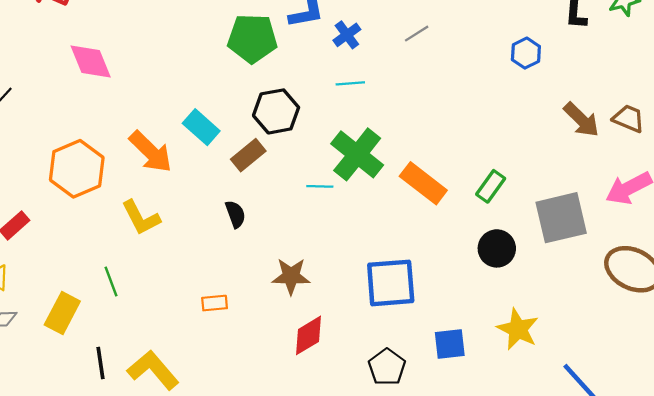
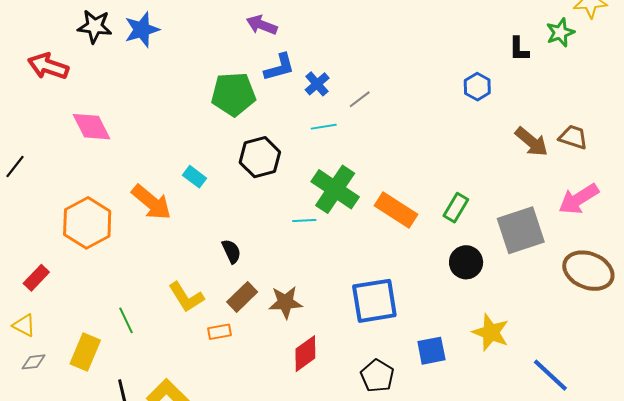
gray line: (417, 34) -> (360, 99), moved
cyan rectangle: (201, 127) -> (195, 177), size x0.7
brown rectangle: (248, 155) -> (242, 297), moved
yellow L-shape: (141, 218) -> (186, 297), moved

